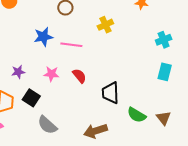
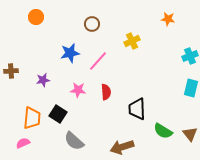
pink line: (71, 45) -> (98, 61), turned -55
purple star: (18, 72) -> (43, 80), moved
red semicircle: (79, 76) -> (106, 92), turned 35

